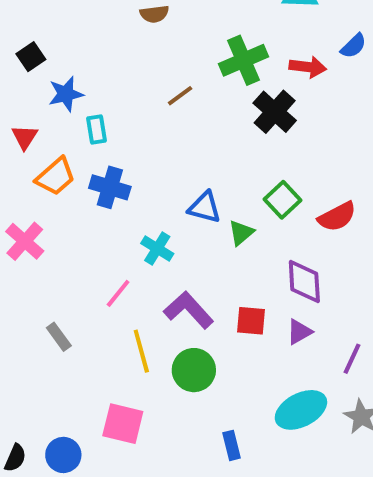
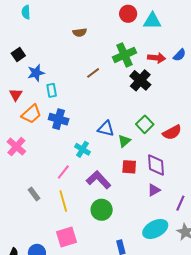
blue semicircle: (353, 46) -> (179, 55), moved
red square: (251, 321) -> (129, 167), moved
yellow line: (141, 351) -> (63, 201), moved
pink square: (123, 424) -> (66, 237), turned -30

